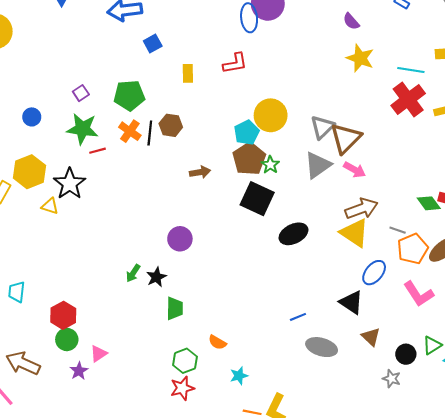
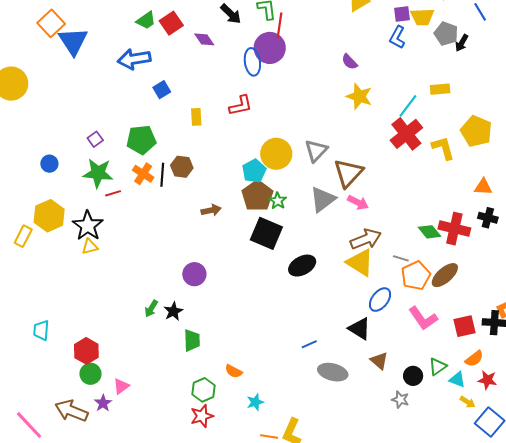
cyan line: (411, 70) -> (408, 106), turned -60
gray triangle: (322, 127) -> (316, 151), moved
yellow triangle: (50, 206) -> (90, 247), moved, turned -30
brown arrow: (23, 363) -> (71, 411), moved

